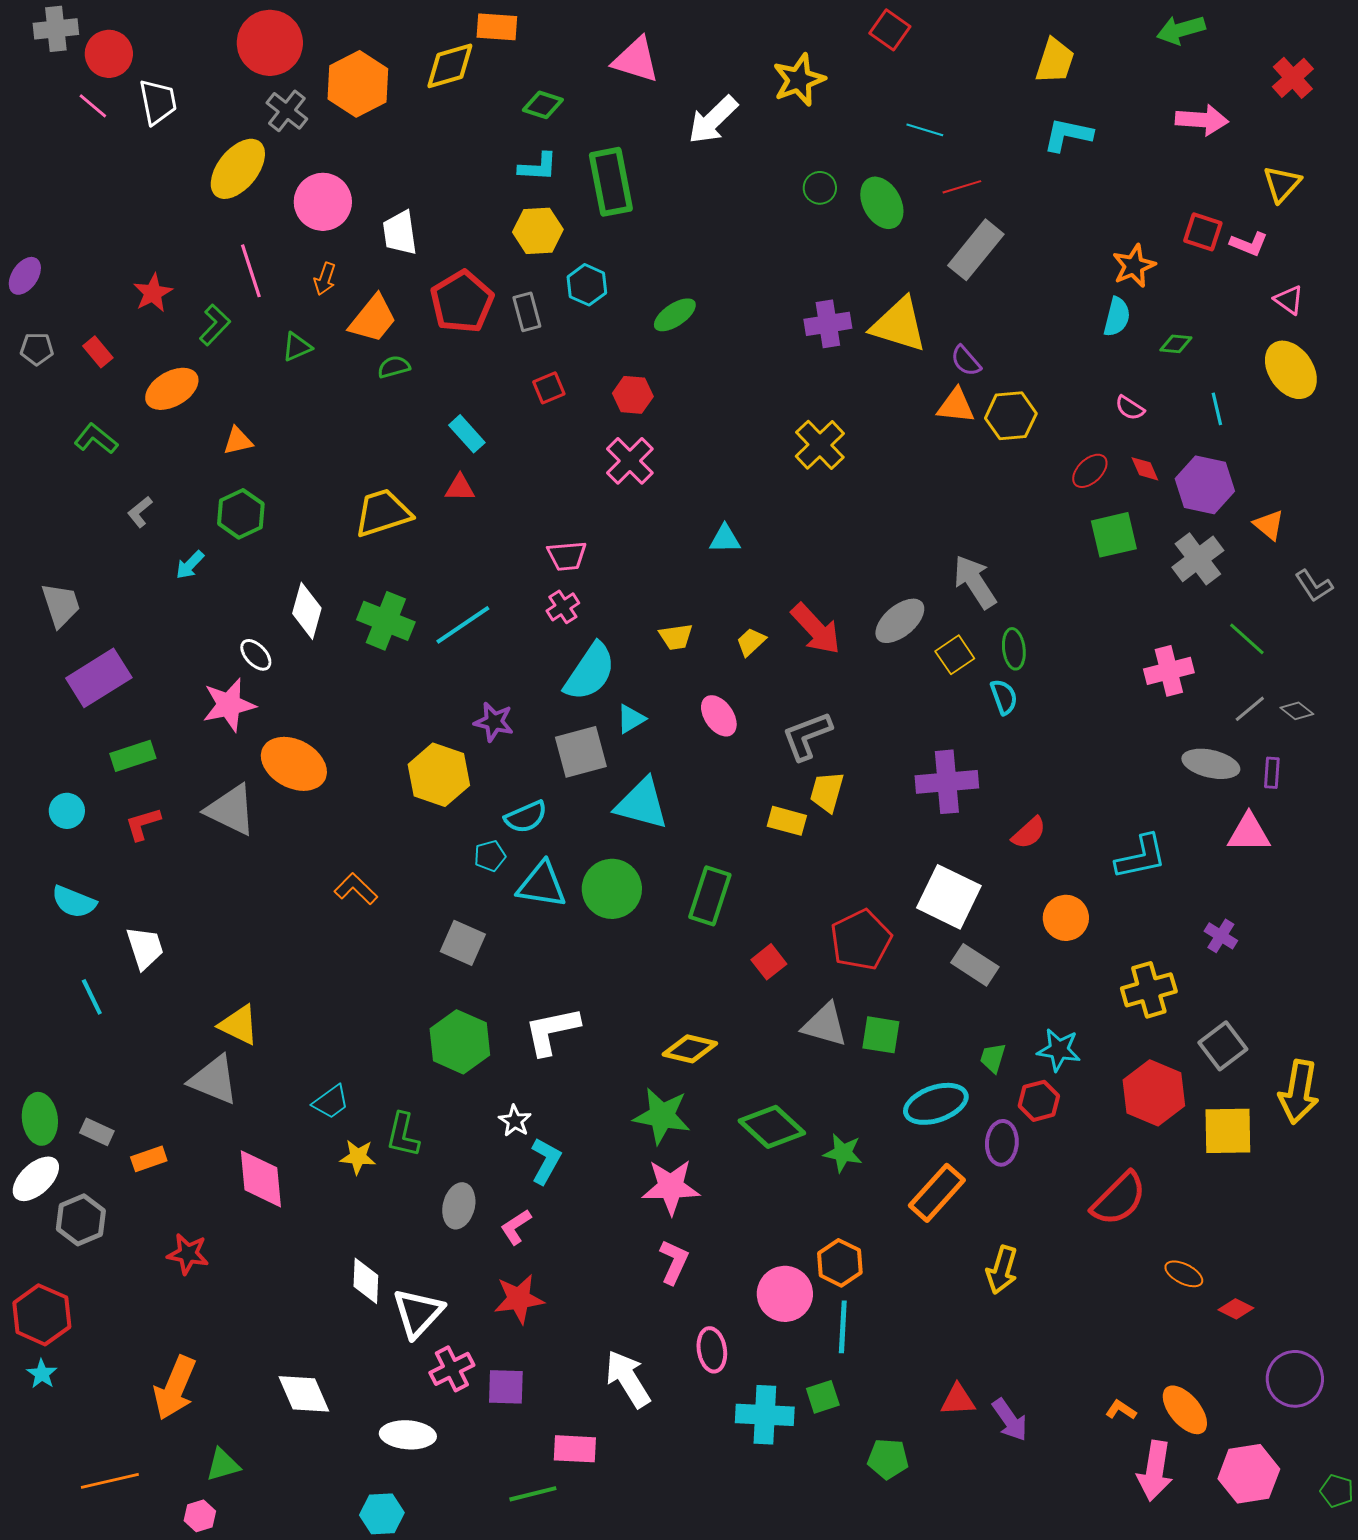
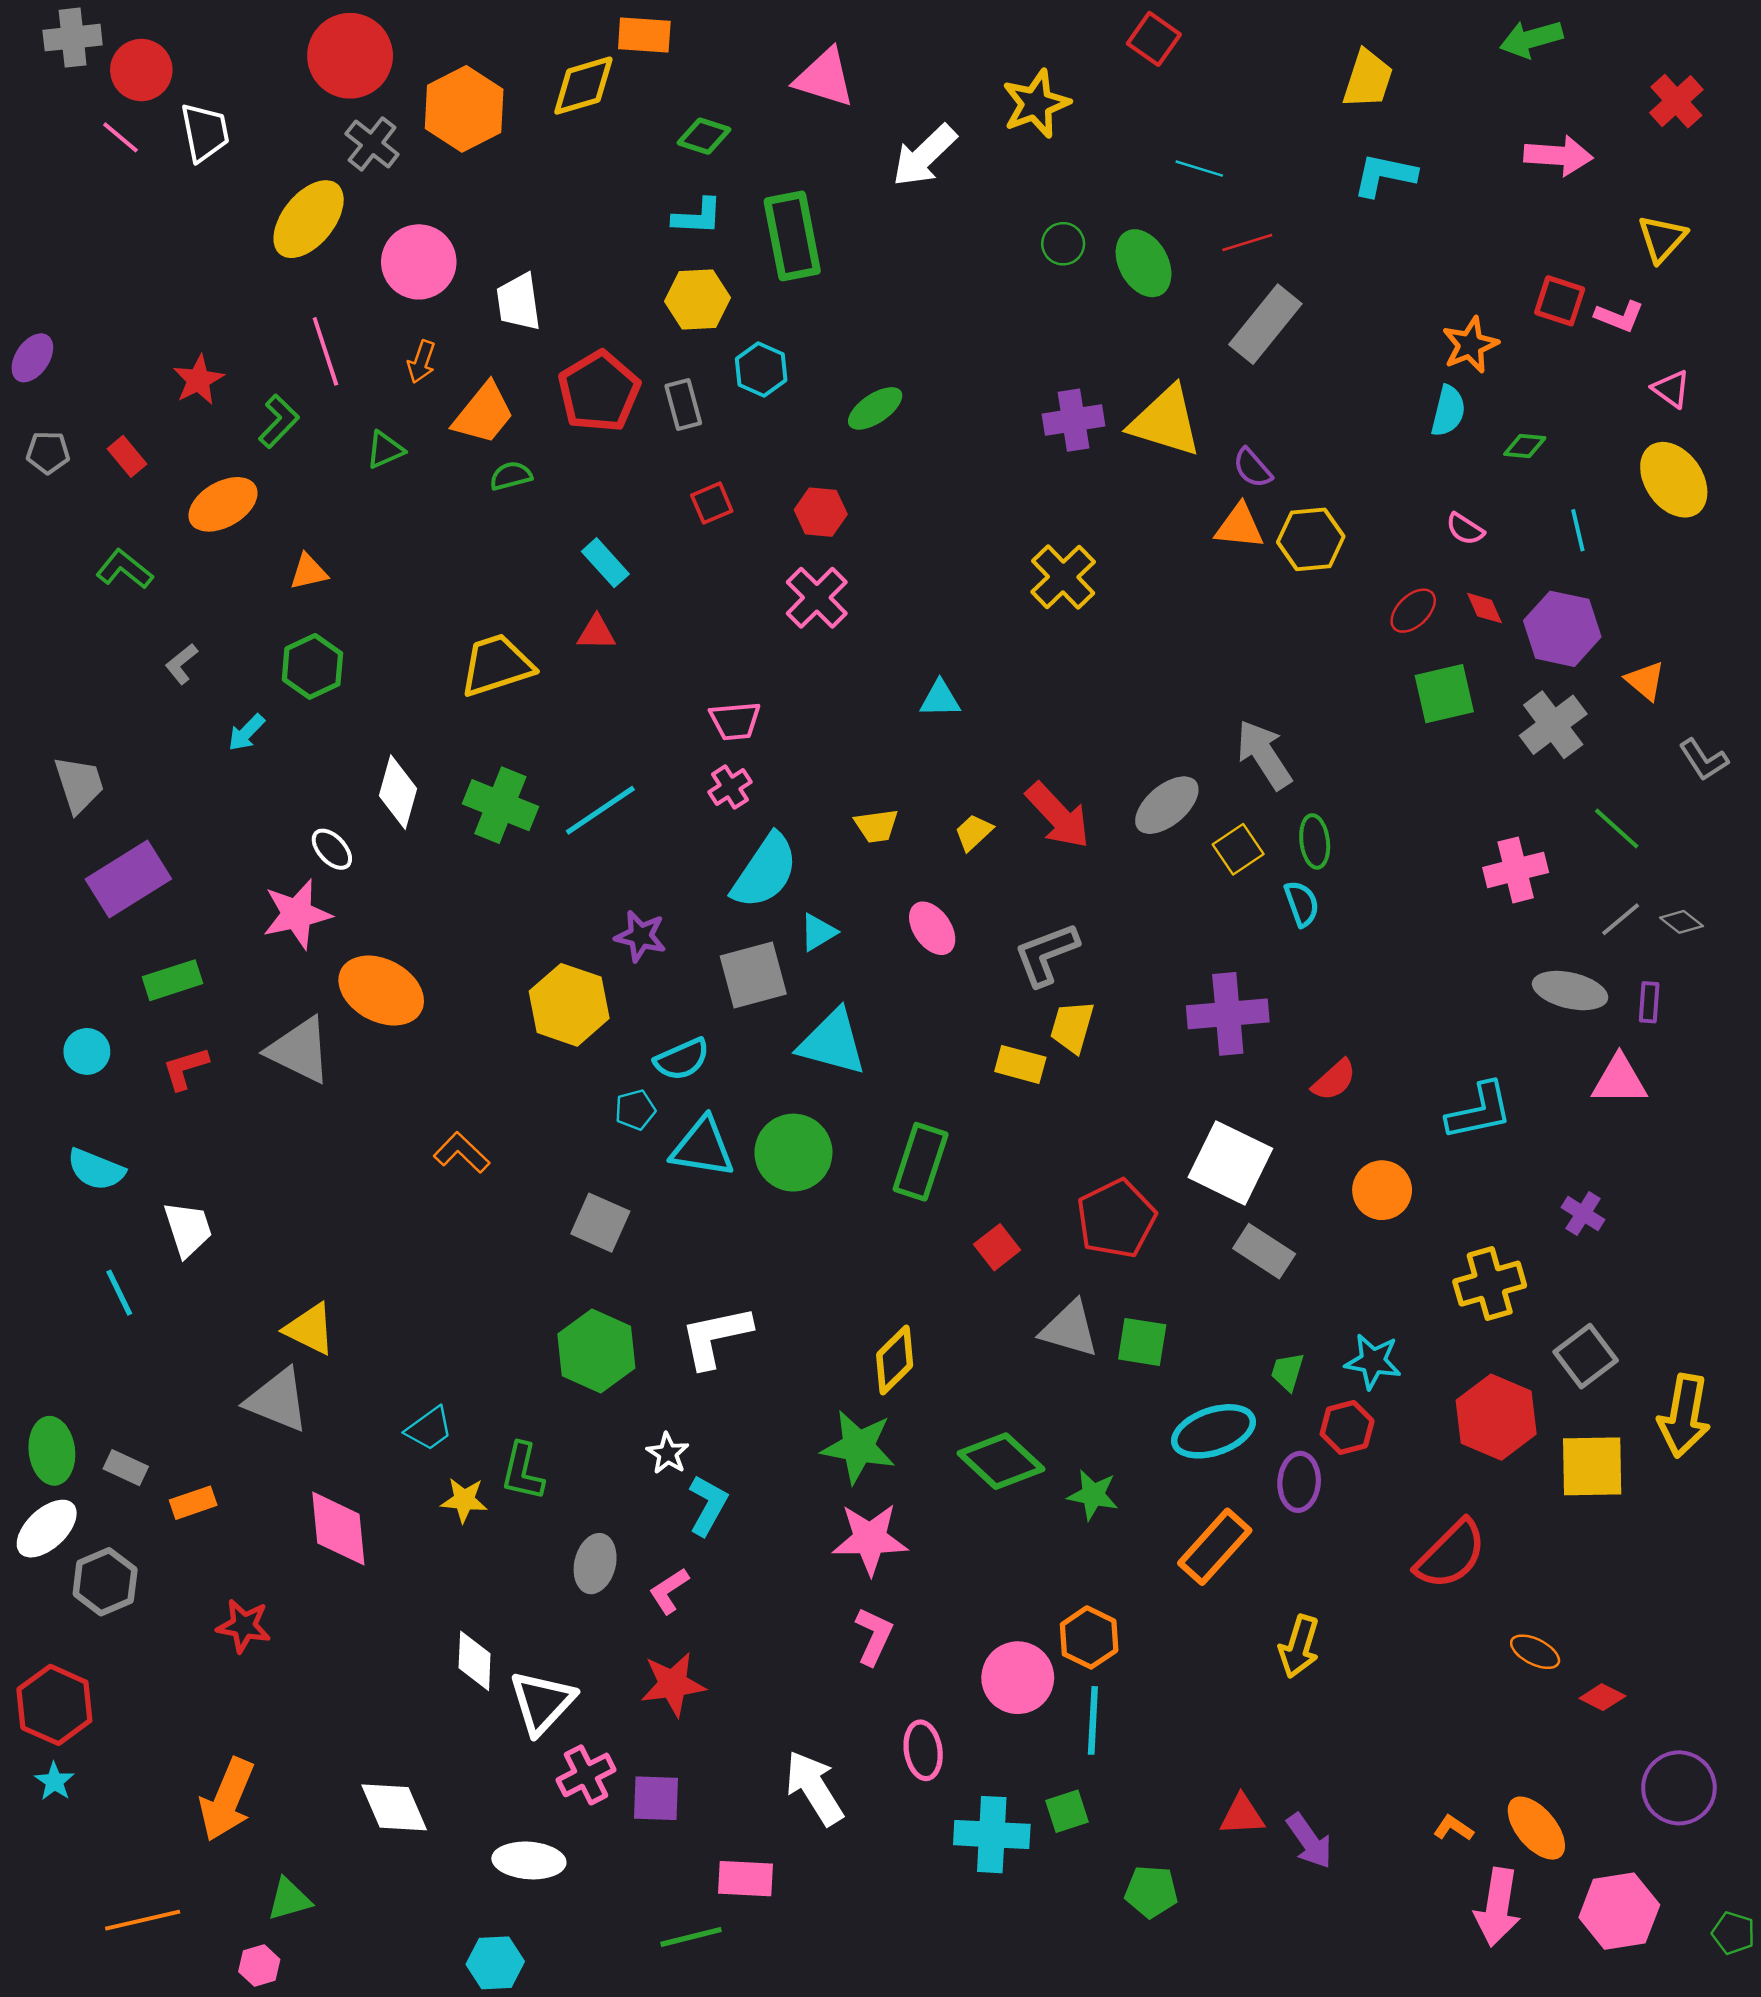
yellow diamond: (690, 1049) -> (895, 1360), turned -58

